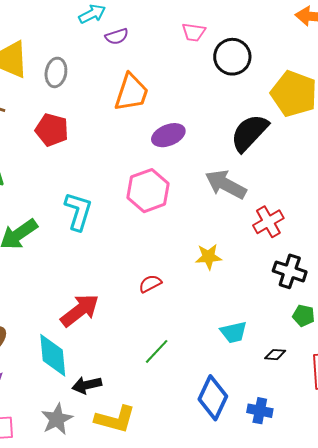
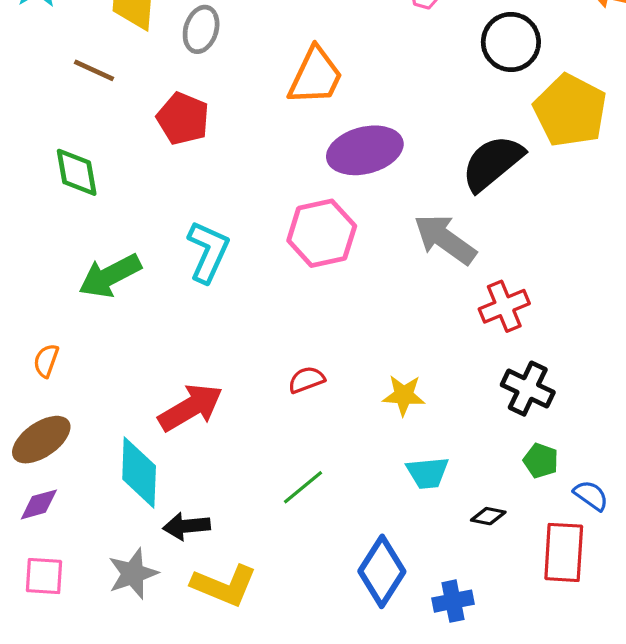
black circle: (232, 57) -> (511, 42), moved
purple ellipse: (168, 135) -> (365, 150), size x1.4
yellow star: (209, 257) -> (404, 395), moved
blue cross: (260, 411) -> (453, 601), turned -30

